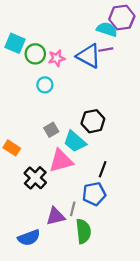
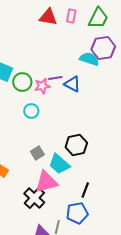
purple line: (106, 50) -> (55, 78), moved
blue triangle: (89, 56) -> (72, 84), size x0.7
black cross: (35, 178) -> (34, 198), moved

